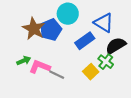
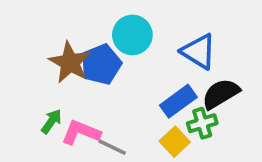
blue rectangle: (85, 41) -> (178, 101), moved
green arrow: (24, 61) -> (51, 121), turned -32
green cross: (106, 62) -> (202, 123), turned 35

